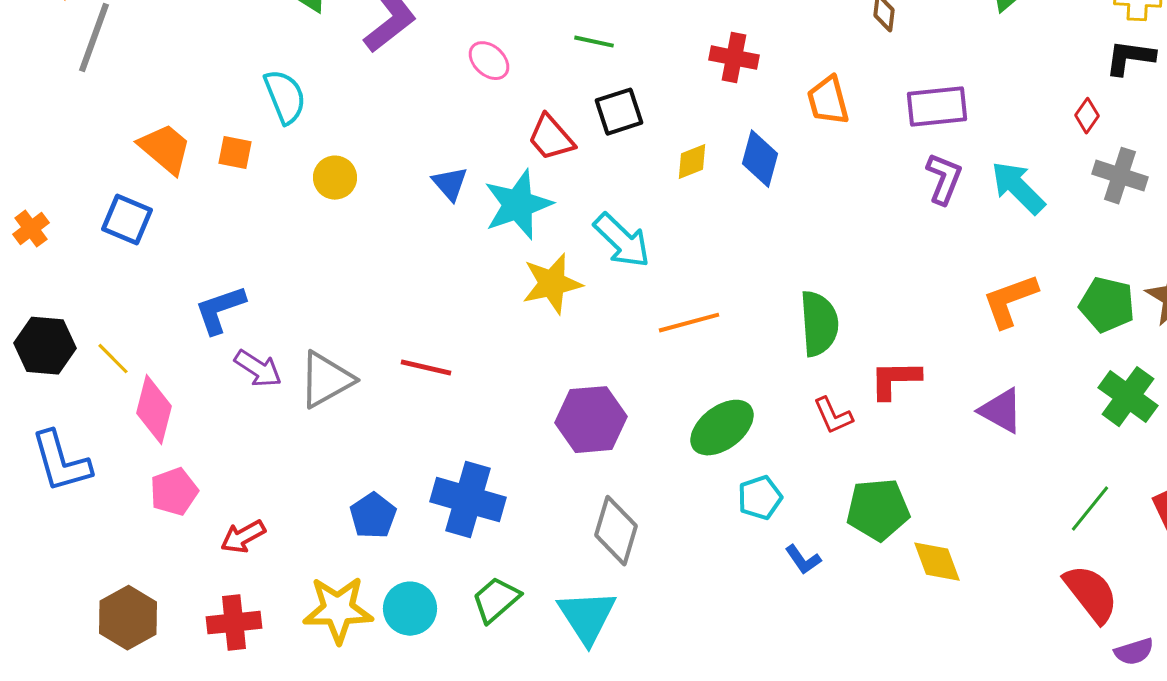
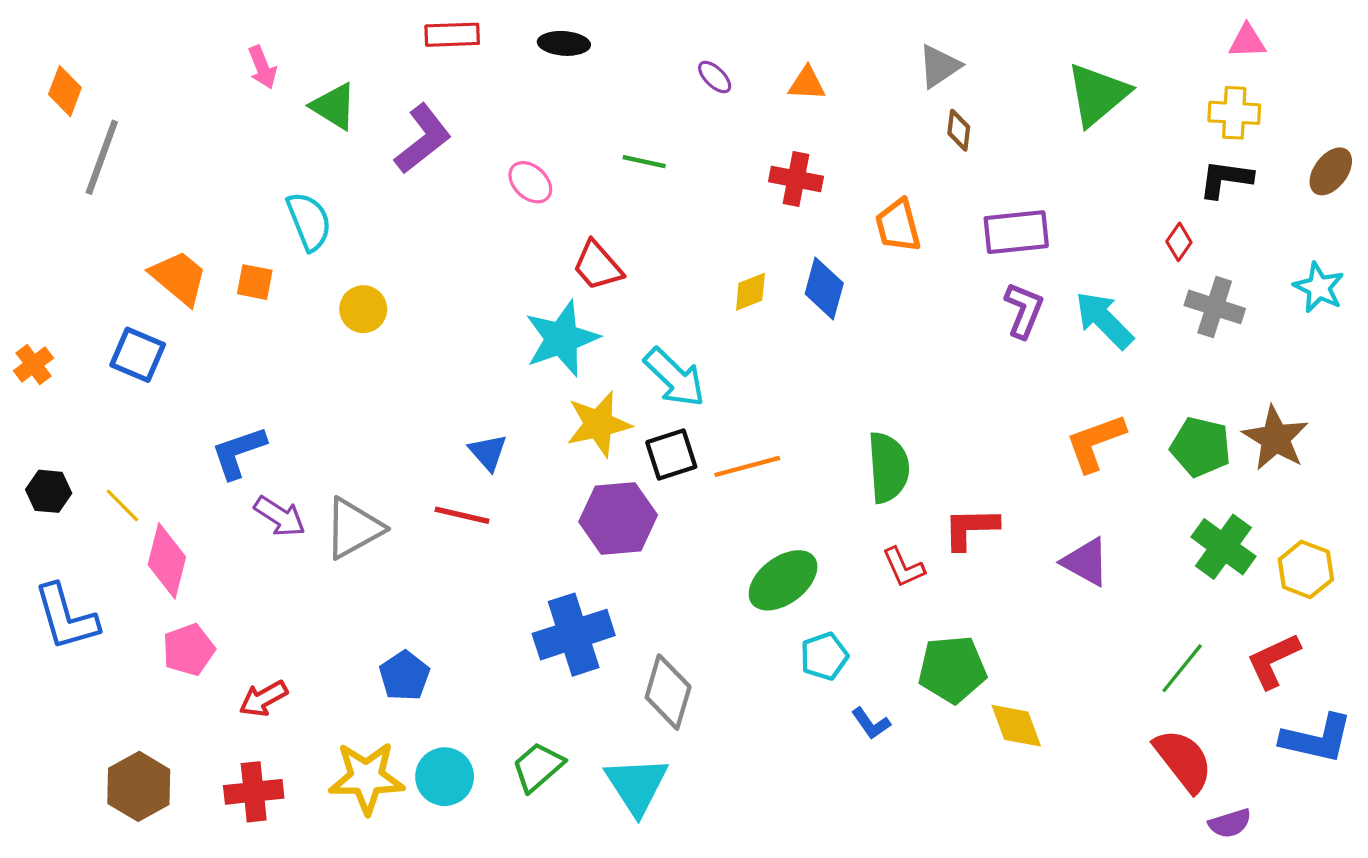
black square: (619, 112) -> (671, 454), moved
blue triangle: (450, 184) -> (488, 452), moved
black hexagon: (45, 346) -> (49, 491), size x0.7
purple hexagon: (591, 420) -> (618, 518), moved
blue cross: (468, 500) -> (574, 635), moved, turned -34

